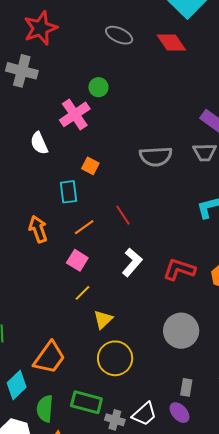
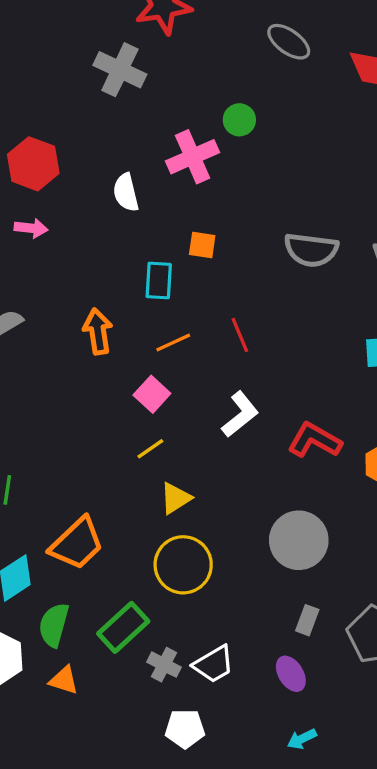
orange square: (90, 166) -> (202, 245), turned -30
gray rectangle: (186, 387) -> (307, 620), moved
green rectangle: (86, 402) -> (123, 627), turned -68
purple ellipse: (179, 413) -> (291, 674), moved

